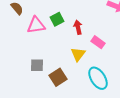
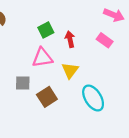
pink triangle: (36, 25) -> (42, 58), moved
pink rectangle: (98, 42) -> (105, 40), moved

